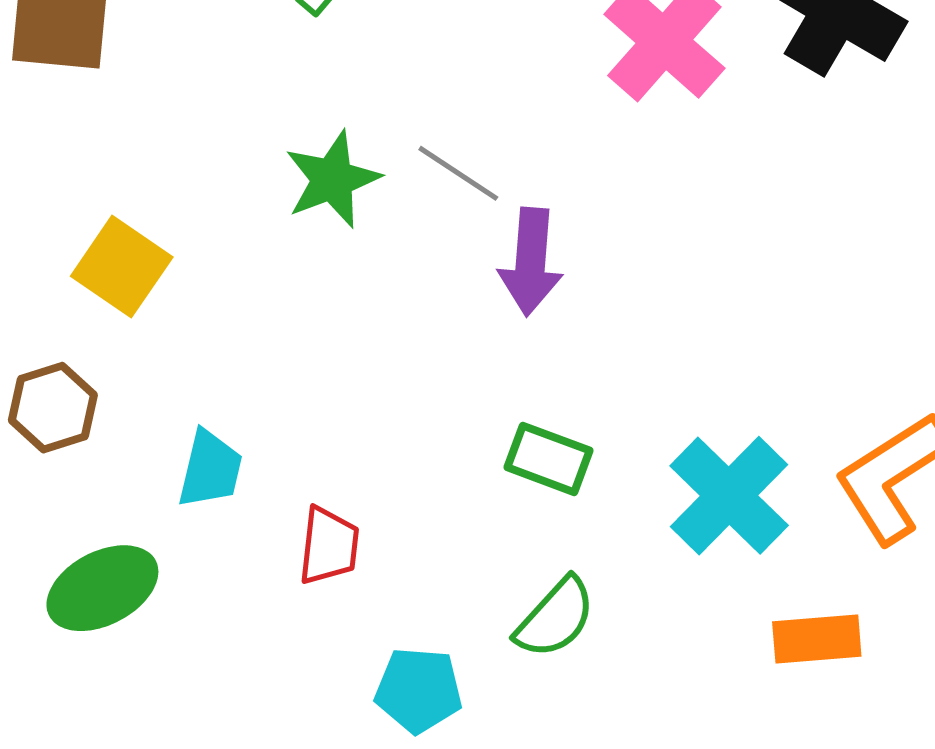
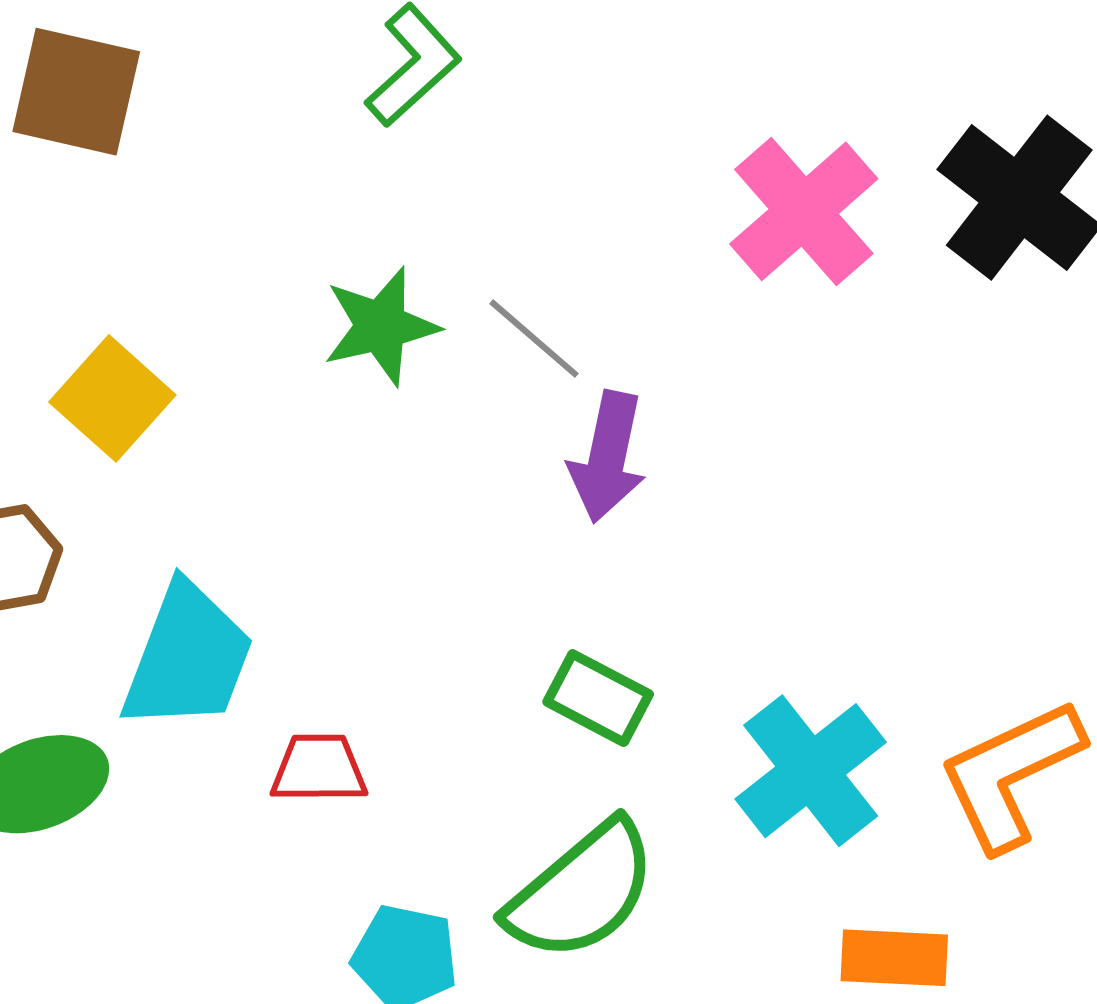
cyan trapezoid: (210, 469) -> (188, 657), size x1.6
red trapezoid: (329, 546) -> (319, 769), turned -104
green semicircle: (555, 618) -> (581, 891), size x1.5

